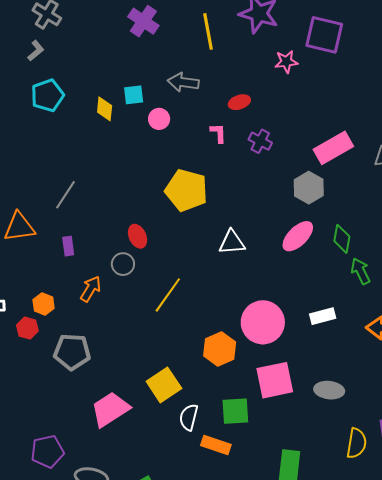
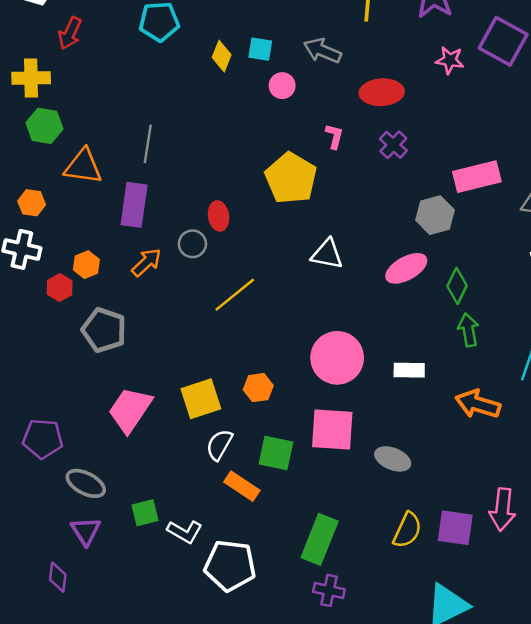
red ellipse: (239, 102) -> (382, 92), size x1.6
pink L-shape: (218, 133) -> (334, 136), moved
gray line: (65, 195) -> (148, 144), turned -40
purple rectangle: (68, 246) -> (134, 205), size x1.8
orange hexagon: (220, 349) -> (258, 388), moved, size x0.7
pink trapezoid: (110, 409) -> (130, 410), turned -39

